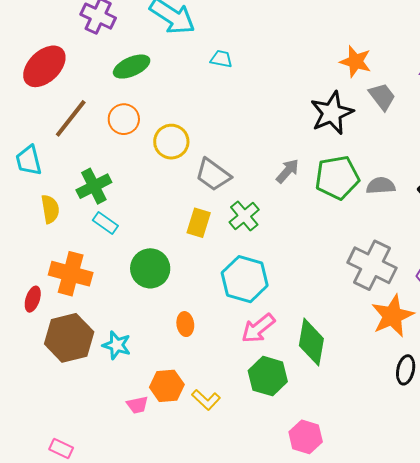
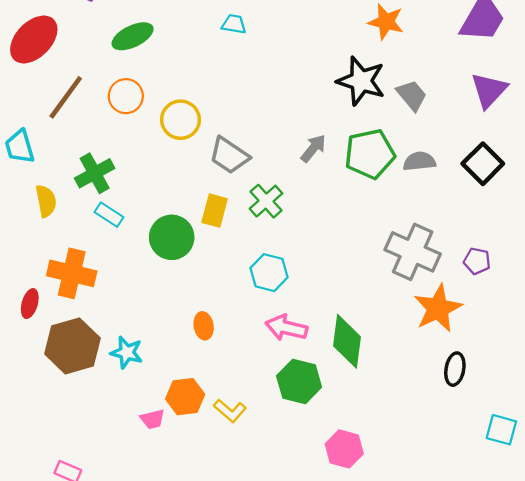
gray trapezoid: (382, 97) -> (412, 95), moved
black star: (332, 113) -> (361, 81), turned -30
green circle: (150, 268) -> (172, 237), moved
cyan hexagon: (245, 279) -> (269, 273), size x0.7
pink arrow: (258, 328) -> (286, 328), turned 54

